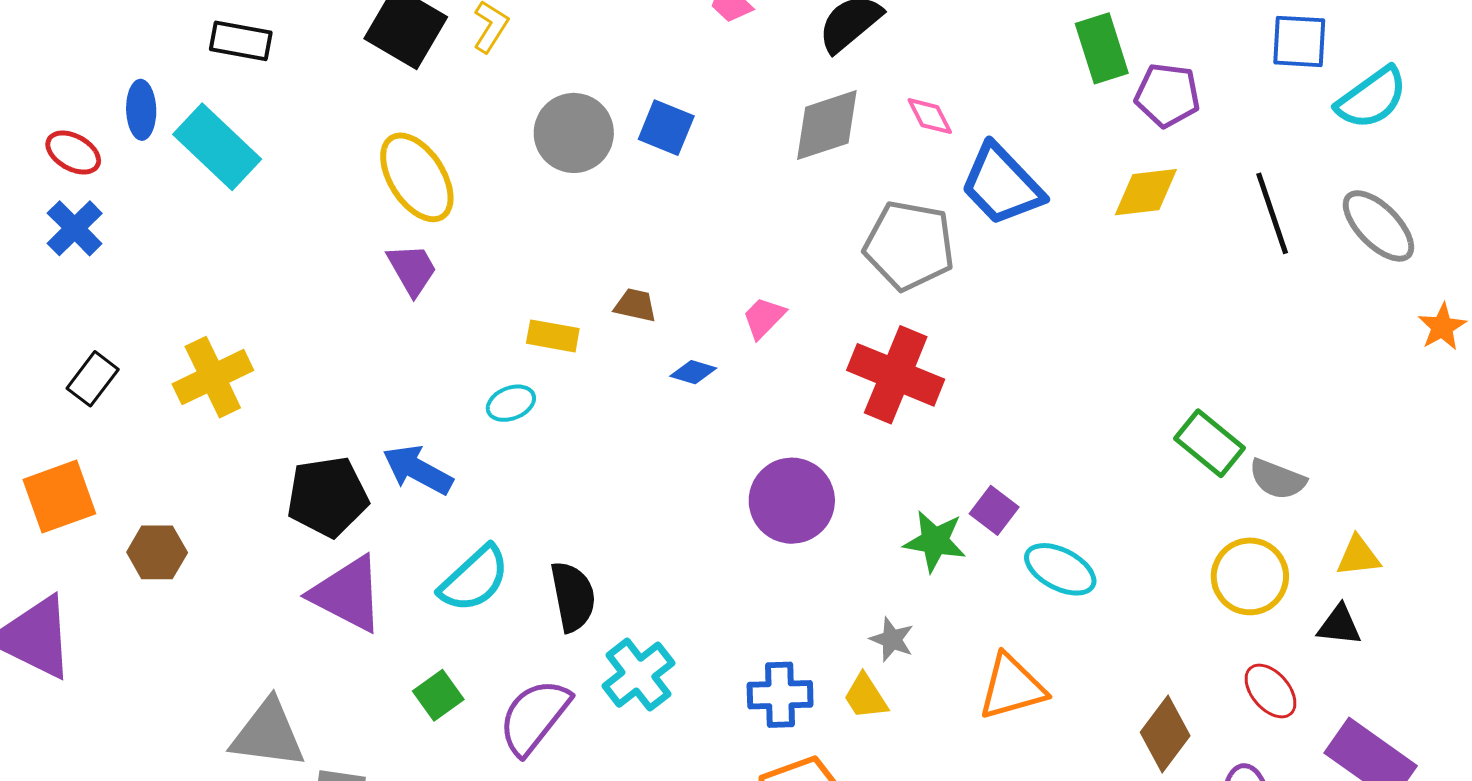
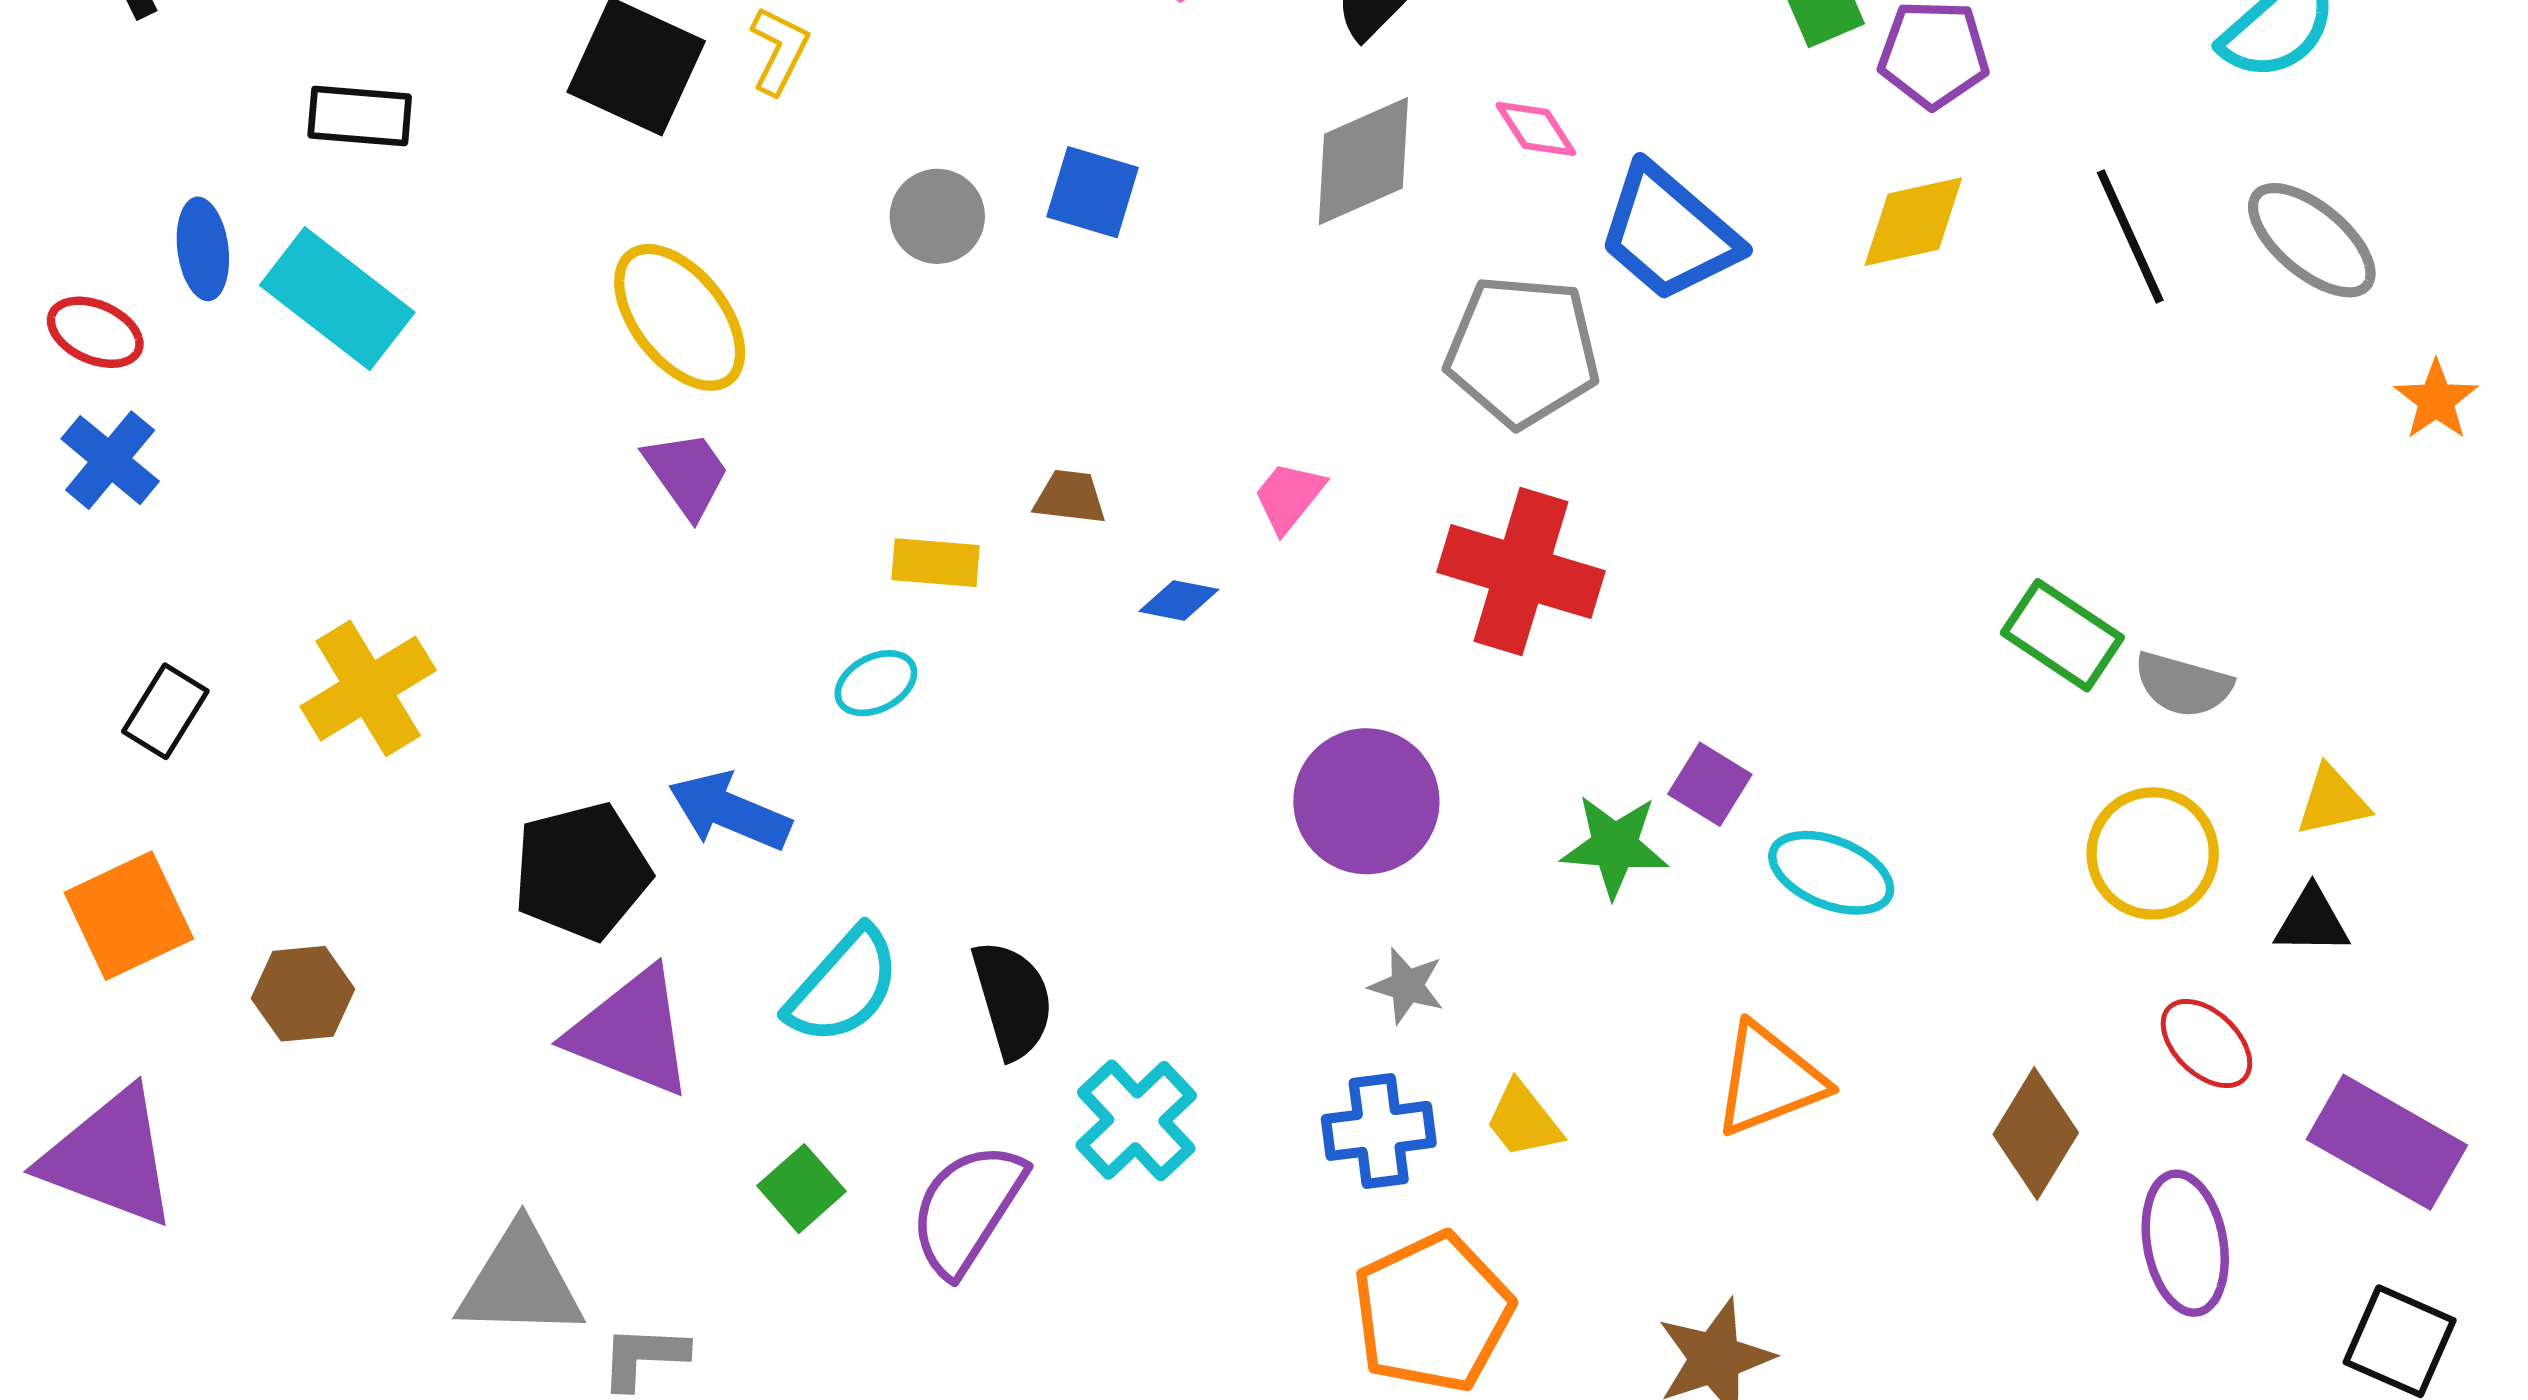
gray circle: (574, 133) -> (937, 216), size x0.7
gray star: (892, 639) -> (1407, 986), moved

